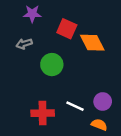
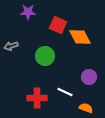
gray arrow: (24, 44) -> (11, 46), moved
purple circle: (103, 101) -> (89, 77), moved

